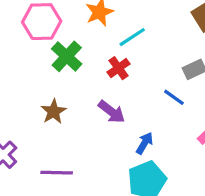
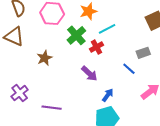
green cross: (67, 56) -> (76, 35), moved
brown star: (54, 112) -> (45, 58), moved

